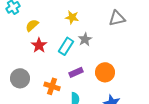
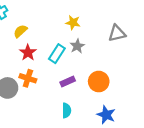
yellow star: (72, 17) -> (73, 23), moved
gray triangle: (117, 18) -> (117, 33), moved
orange cross: (52, 86) -> (28, 78), moved

